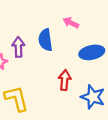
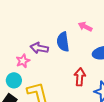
purple arrow: (18, 47) -> (39, 48), turned -78

